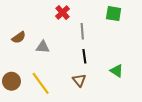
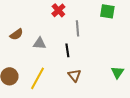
black line: (84, 56) -> (67, 50), moved
green triangle: (117, 71) -> (117, 72), moved, turned 32
yellow line: (41, 83) -> (37, 78), turned 65

